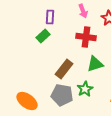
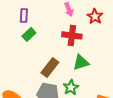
purple rectangle: (50, 17) -> (24, 15), moved

